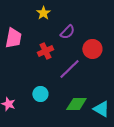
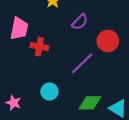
red cross: (45, 51) -> (39, 47), moved, turned 35

